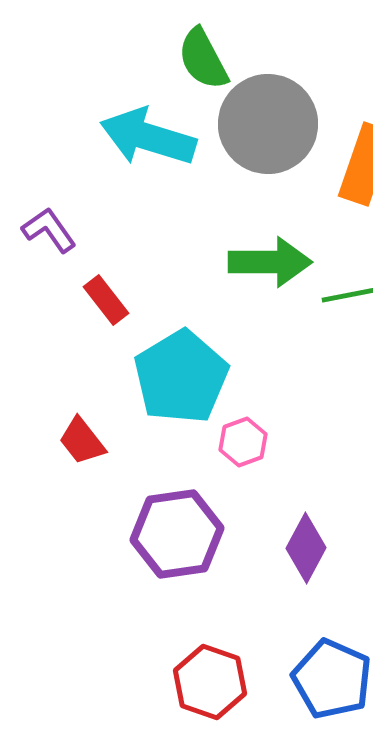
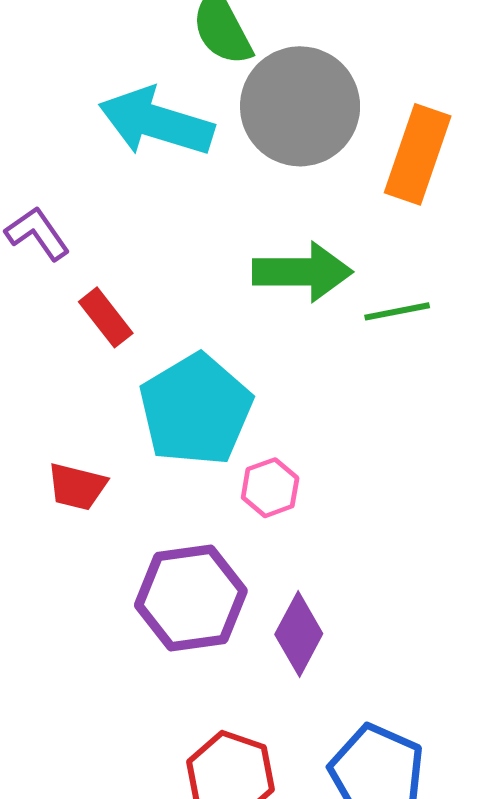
red trapezoid: (82, 441) -> (77, 487), turned -38
purple diamond: (306, 548) -> (299, 634), moved

